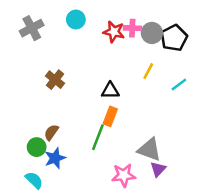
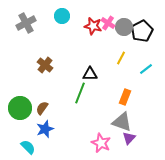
pink cross: (132, 28) -> (108, 23), turned 32
orange rectangle: (110, 116) -> (125, 97), moved
green line: (98, 137) -> (80, 93), moved
green circle: (37, 147) -> (20, 108), moved, size x1.5
pink star: (124, 175) -> (101, 143), turned 30

